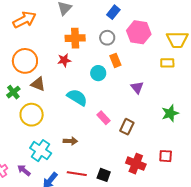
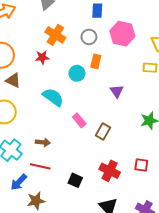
blue rectangle: (113, 12) -> (97, 11), turned -40
orange cross: (75, 38) -> (55, 35), turned 30
orange rectangle: (115, 60) -> (96, 61), turned 32
red line: (77, 174) -> (40, 166), moved

